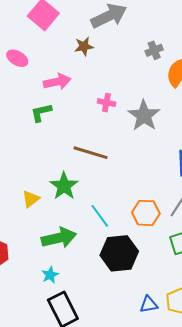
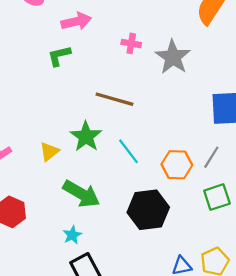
cyan line: (100, 216) -> (128, 151), moved
green arrow: (59, 238) -> (81, 194), turned 44

